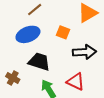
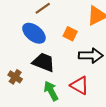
blue ellipse: (28, 34) -> (34, 33), turned 55

